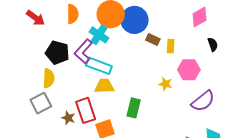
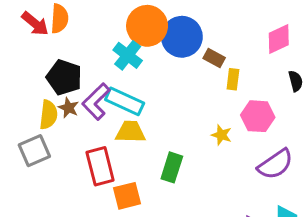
orange semicircle: (73, 14) -> (60, 19), moved
brown rectangle: (153, 40) -> (214, 58), moved
purple L-shape: (83, 51) -> (96, 102), moved
brown star: (68, 118) -> (69, 108), moved

